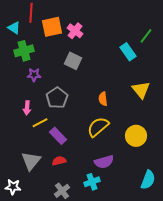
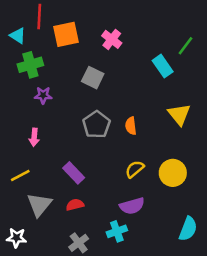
pink cross: (75, 31) -> (112, 39), moved
gray pentagon: (57, 98) -> (97, 125), moved
yellow line: (40, 123) -> (20, 175), moved
yellow semicircle: (98, 127) -> (135, 169), moved, size x0.7

